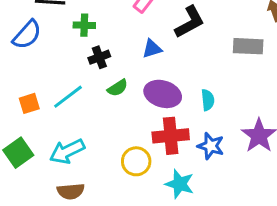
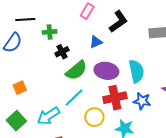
green semicircle: (118, 88) -> (76, 70), size x1.6
cyan line: (68, 97) -> (74, 97), moved
cyan semicircle: (208, 100) -> (136, 71), size x1.6

